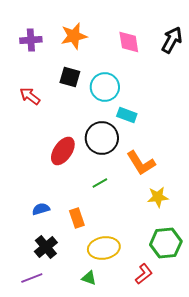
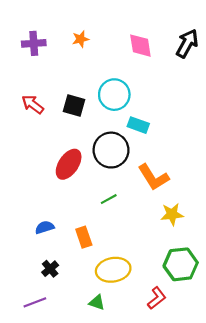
orange star: (74, 36) -> (81, 39), size x0.6
black square: (70, 77) -> (74, 105), moved
black cross: (46, 247) -> (50, 269), size x0.7

